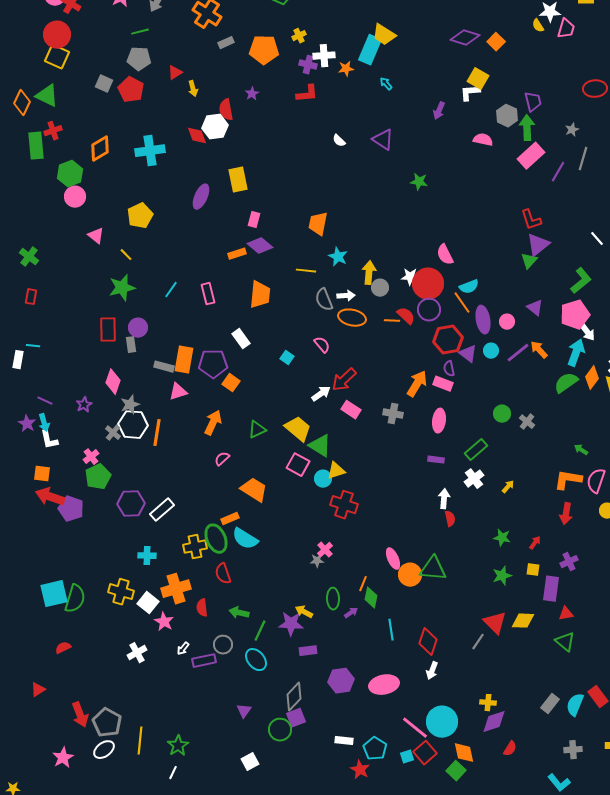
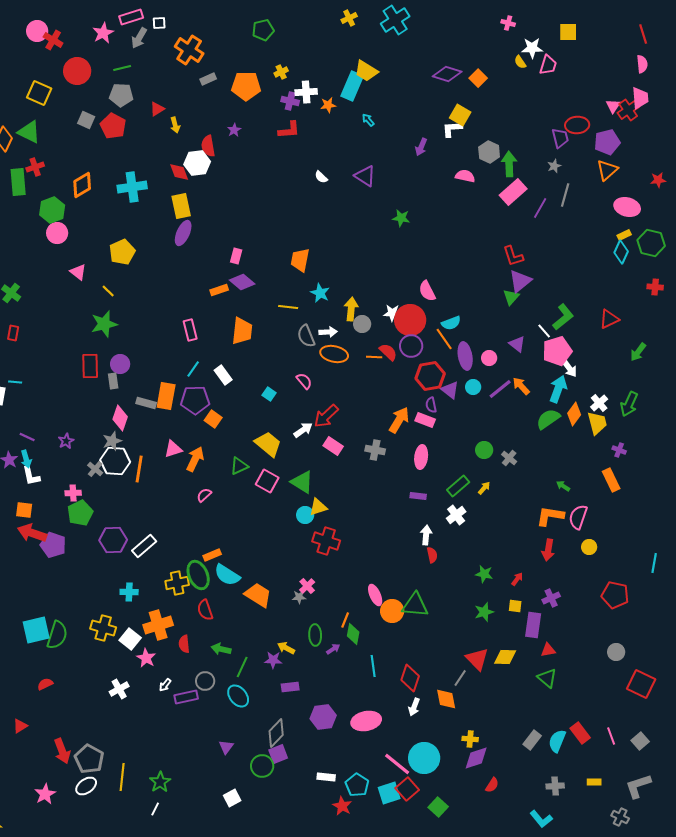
red circle: (57, 35) -> (77, 71), moved
purple trapezoid: (533, 102) -> (560, 138), moved
yellow rectangle: (238, 180) -> (181, 206), moved
white line: (597, 239) -> (544, 331), moved
cyan line: (171, 290) -> (193, 369), moved
pink diamond: (113, 382) -> (120, 418), moved
pink triangle: (178, 392) -> (173, 449), moved
yellow trapezoid: (298, 429) -> (268, 444), moved
pink cross: (91, 457) -> (73, 493), turned 35
pink square: (298, 465) -> (267, 481), moved
yellow arrow: (508, 487) -> (484, 488), moved
orange trapezoid: (254, 490) -> (258, 595), moved
purple star: (291, 624) -> (273, 660), size x0.7
orange diamond: (464, 753) -> (446, 699), moved
cyan square: (407, 757) -> (389, 793), size x1.6

